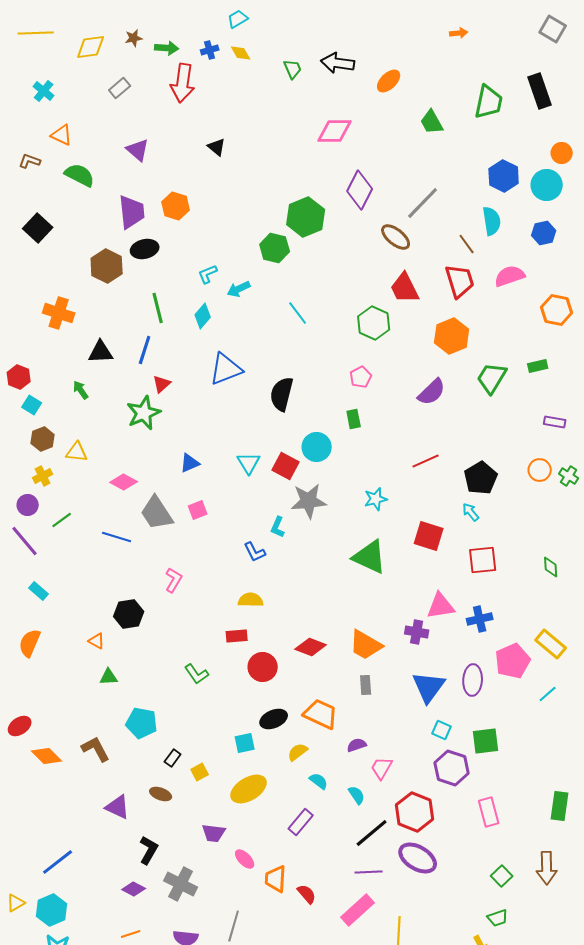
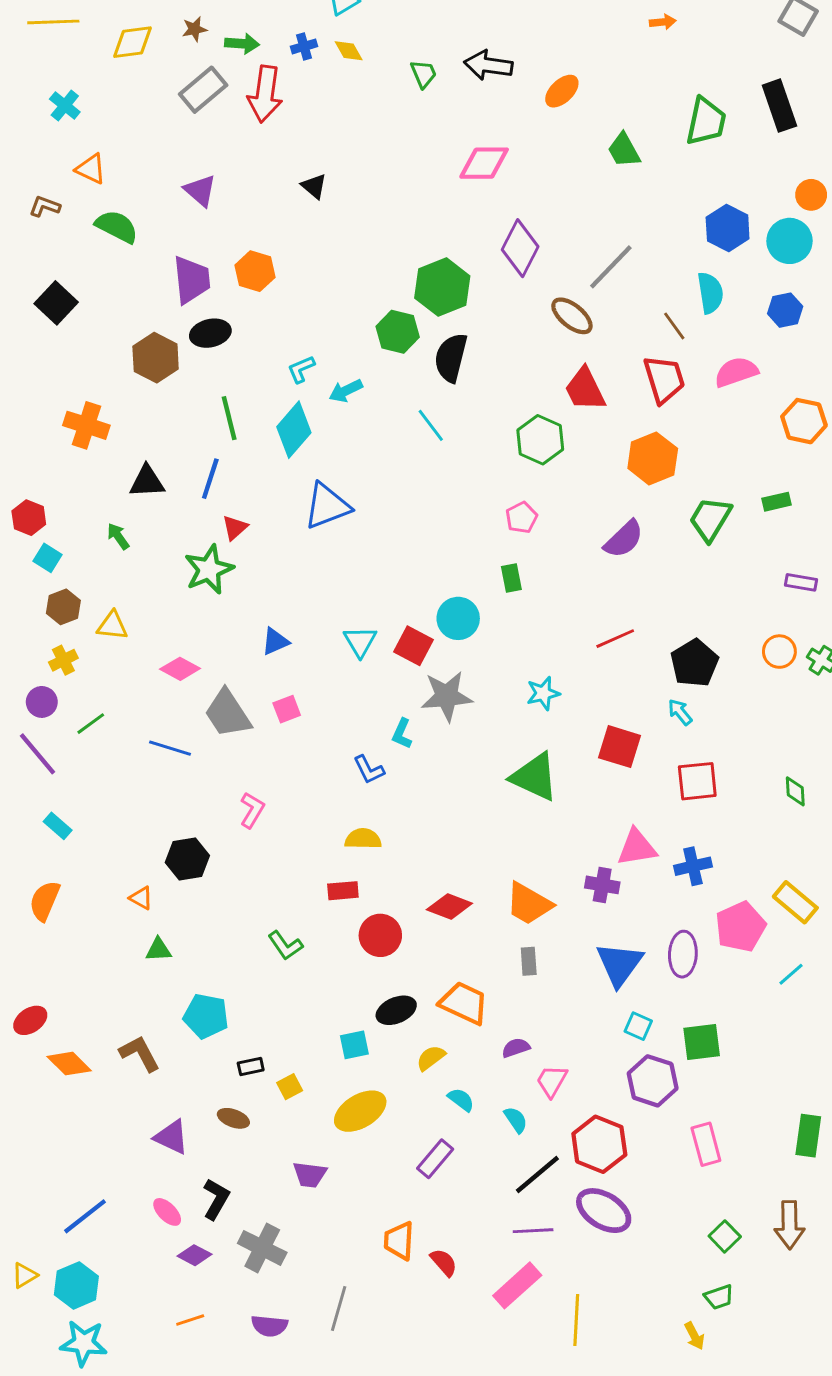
gray rectangle: (120, 88) -> (203, 90), moved, size x1.5
cyan diamond: (203, 316) -> (294, 430), size x1.5
black semicircle: (282, 394) -> (451, 358), moved
black rectangle: (173, 758) -> (251, 1066), turned 42
pink ellipse: (245, 859) -> (167, 1212), moved

